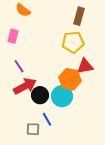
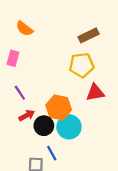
brown rectangle: (79, 16) -> (88, 35), turned 48
orange hexagon: (70, 79) -> (59, 107), moved
red arrow: (25, 86) -> (27, 115), size x0.6

